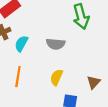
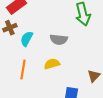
yellow semicircle: (56, 77) -> (52, 64), moved, turned 49

